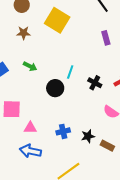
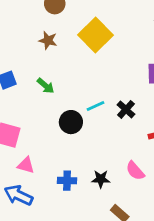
cyan line: (70, 72) -> (96, 106), turned 32
black cross: (95, 83) -> (126, 109), moved
black star: (88, 136) -> (101, 179), moved

